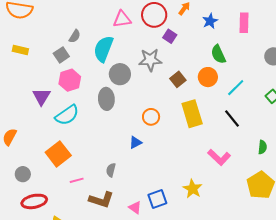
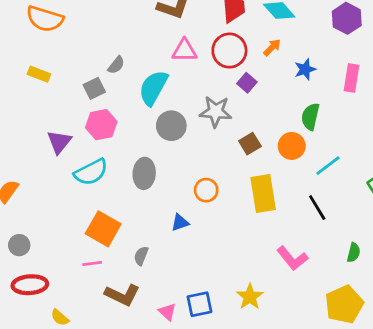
green semicircle: (218, 54) -> (310, 117), turned 30
gray ellipse: (106, 99) -> (144, 173), moved
orange square: (58, 154) -> (103, 229), moved, turned -30

